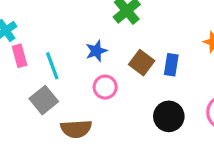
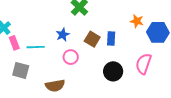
cyan line: (52, 66) -> (36, 47), turned -66
gray square: (44, 100) -> (21, 70), moved, turned -30

